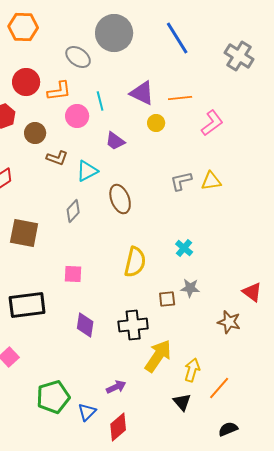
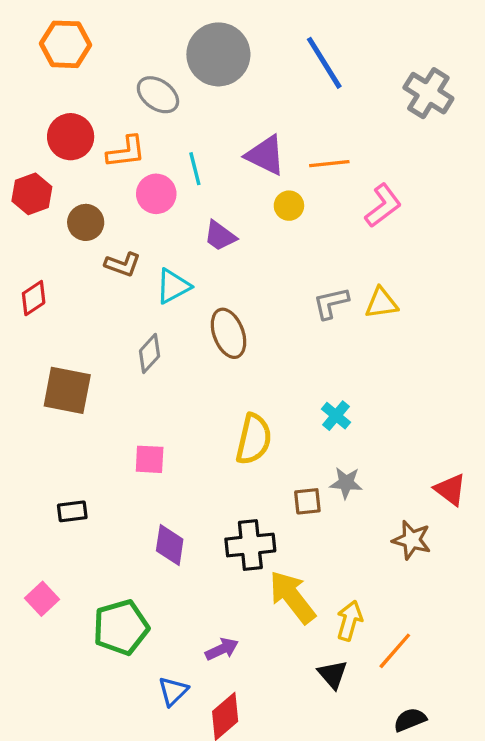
black rectangle: (27, 305) -> (72, 511), size x0.5
yellow arrow: (158, 356) -> (292, 597), turned -72
green pentagon: (53, 397) -> (121, 627), moved

